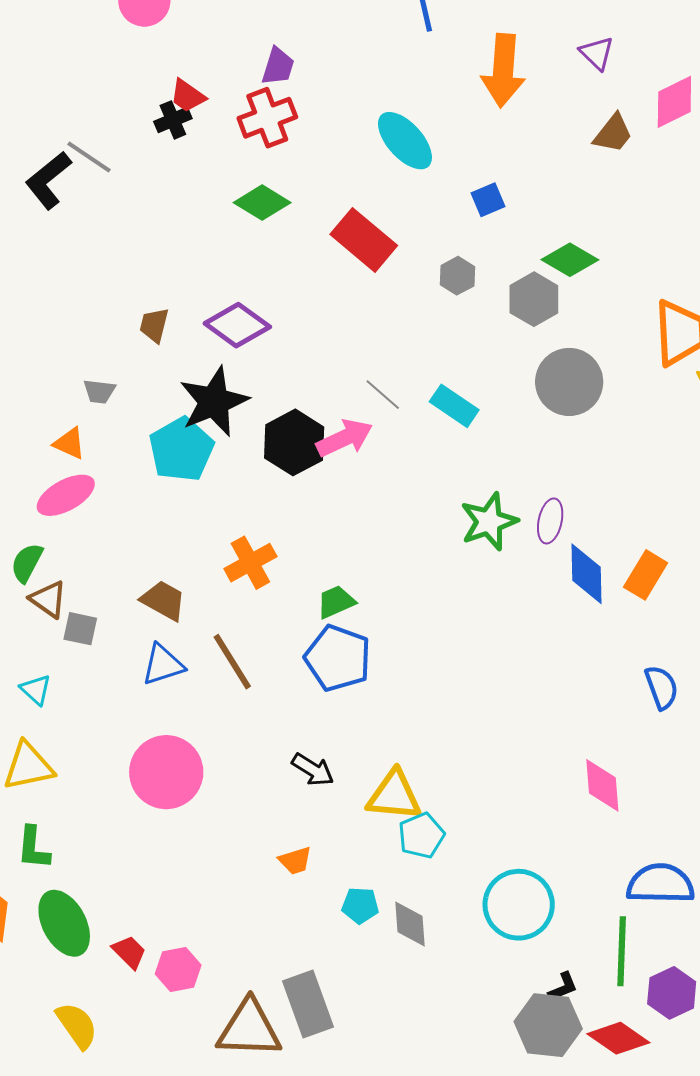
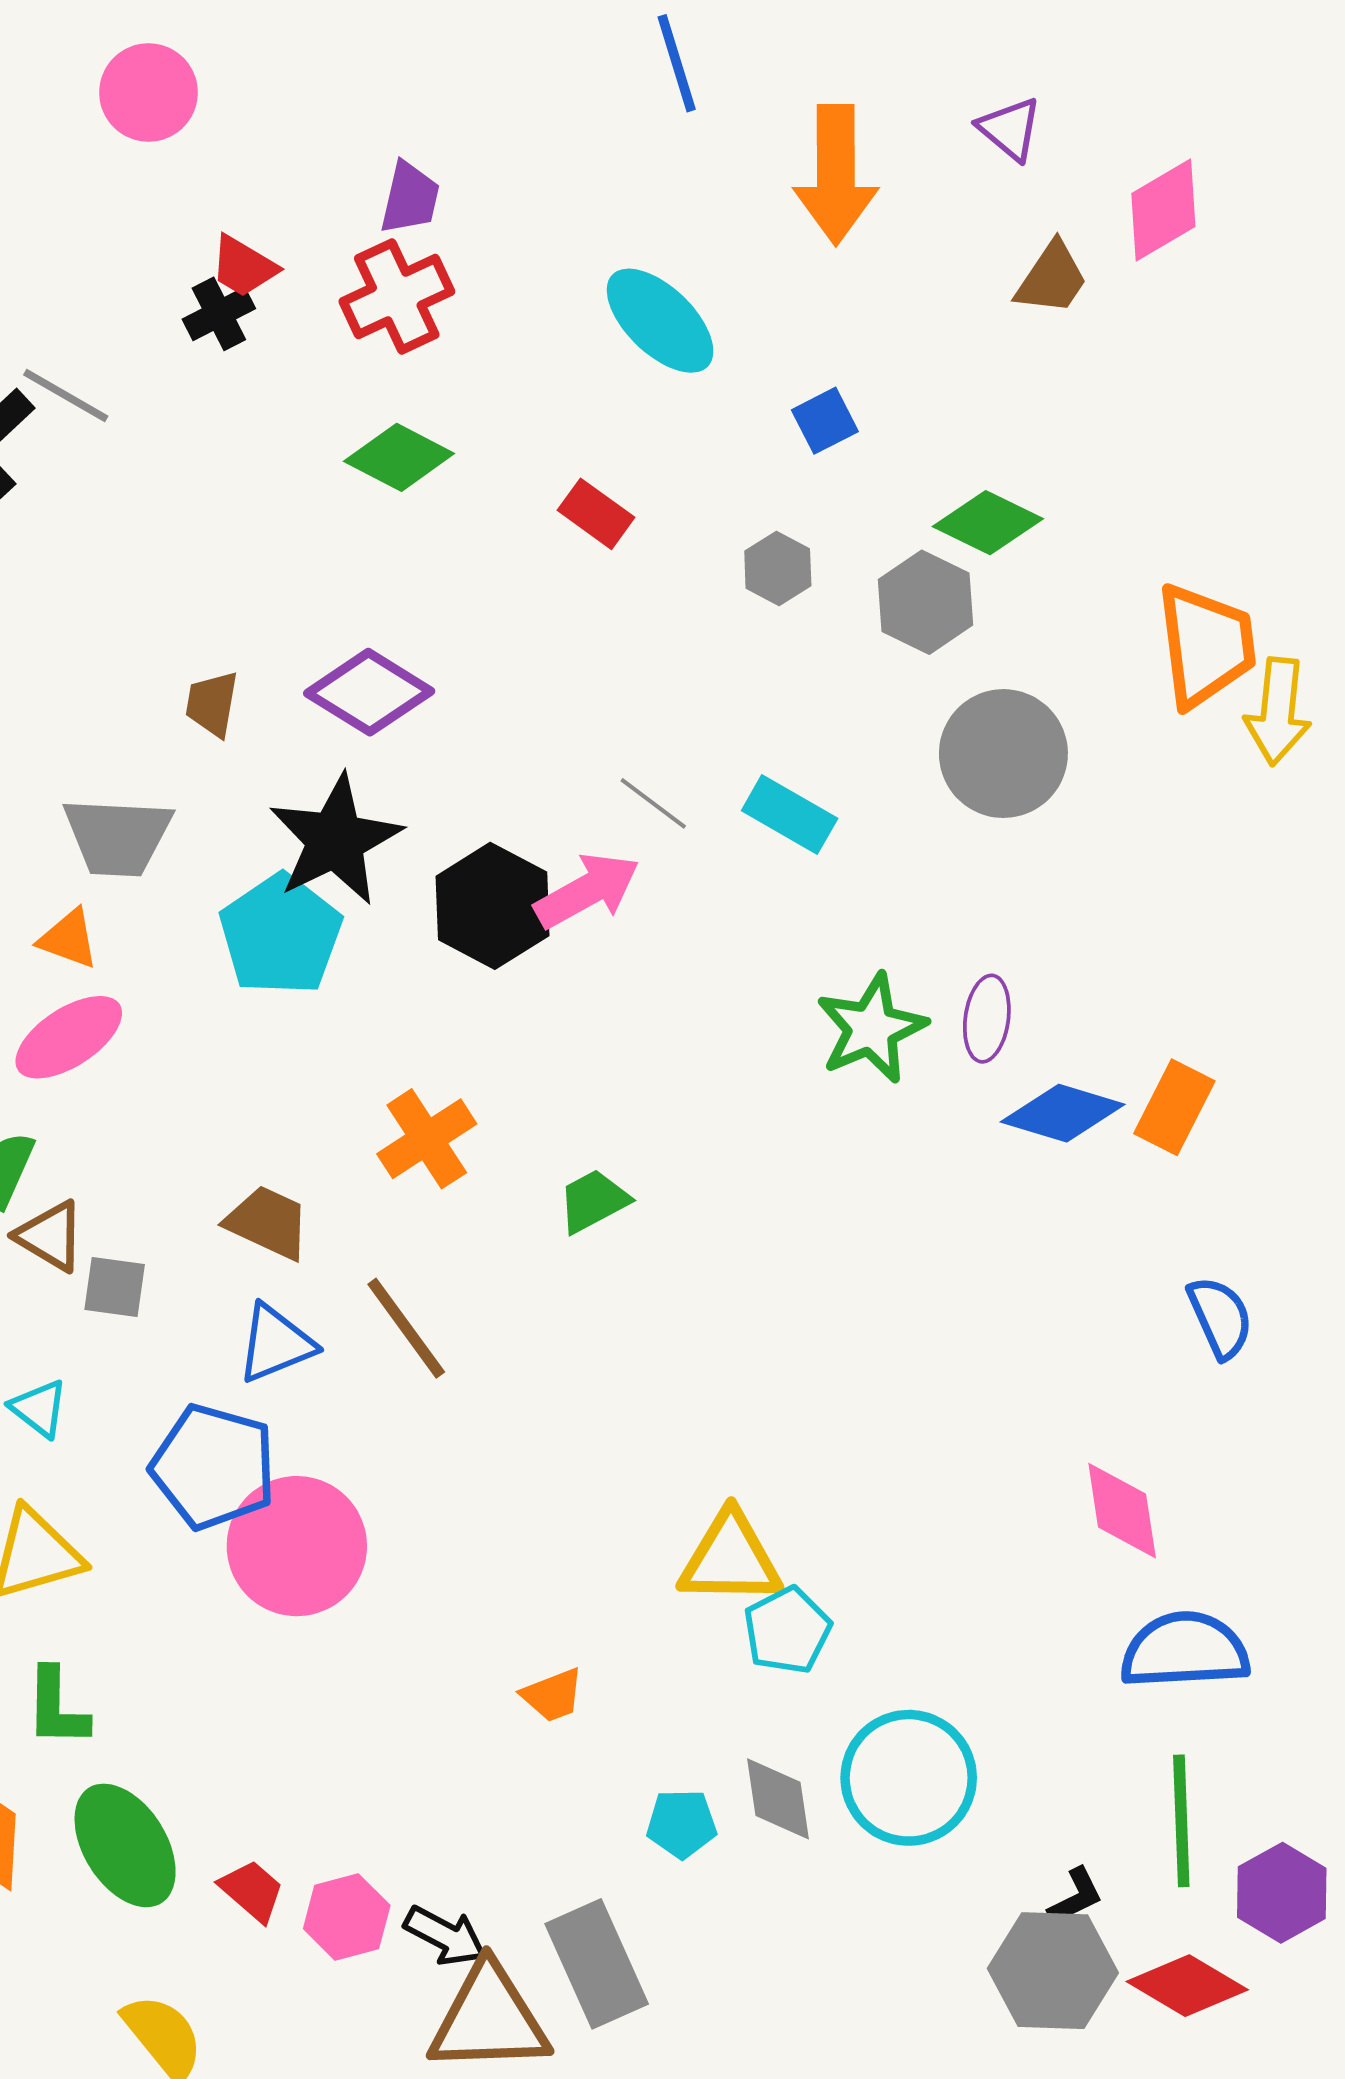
red rectangle: (364, 240) -> (596, 514), size x0.6
gray trapezoid: (99, 391) -> (118, 836), size x1.8
blue diamond: (586, 574) -> (1063, 1113), turned -68
blue pentagon: (338, 658) -> (213, 1467), moved
black arrow: (313, 770) -> (445, 1936), moved
blue semicircle: (661, 884) -> (1185, 1651), moved
cyan pentagon: (360, 905) -> (682, 1824), moved
cyan circle: (519, 905) -> (909, 1778), moved

